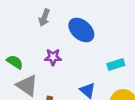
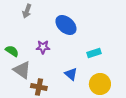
gray arrow: (44, 18) -> (27, 11), moved

